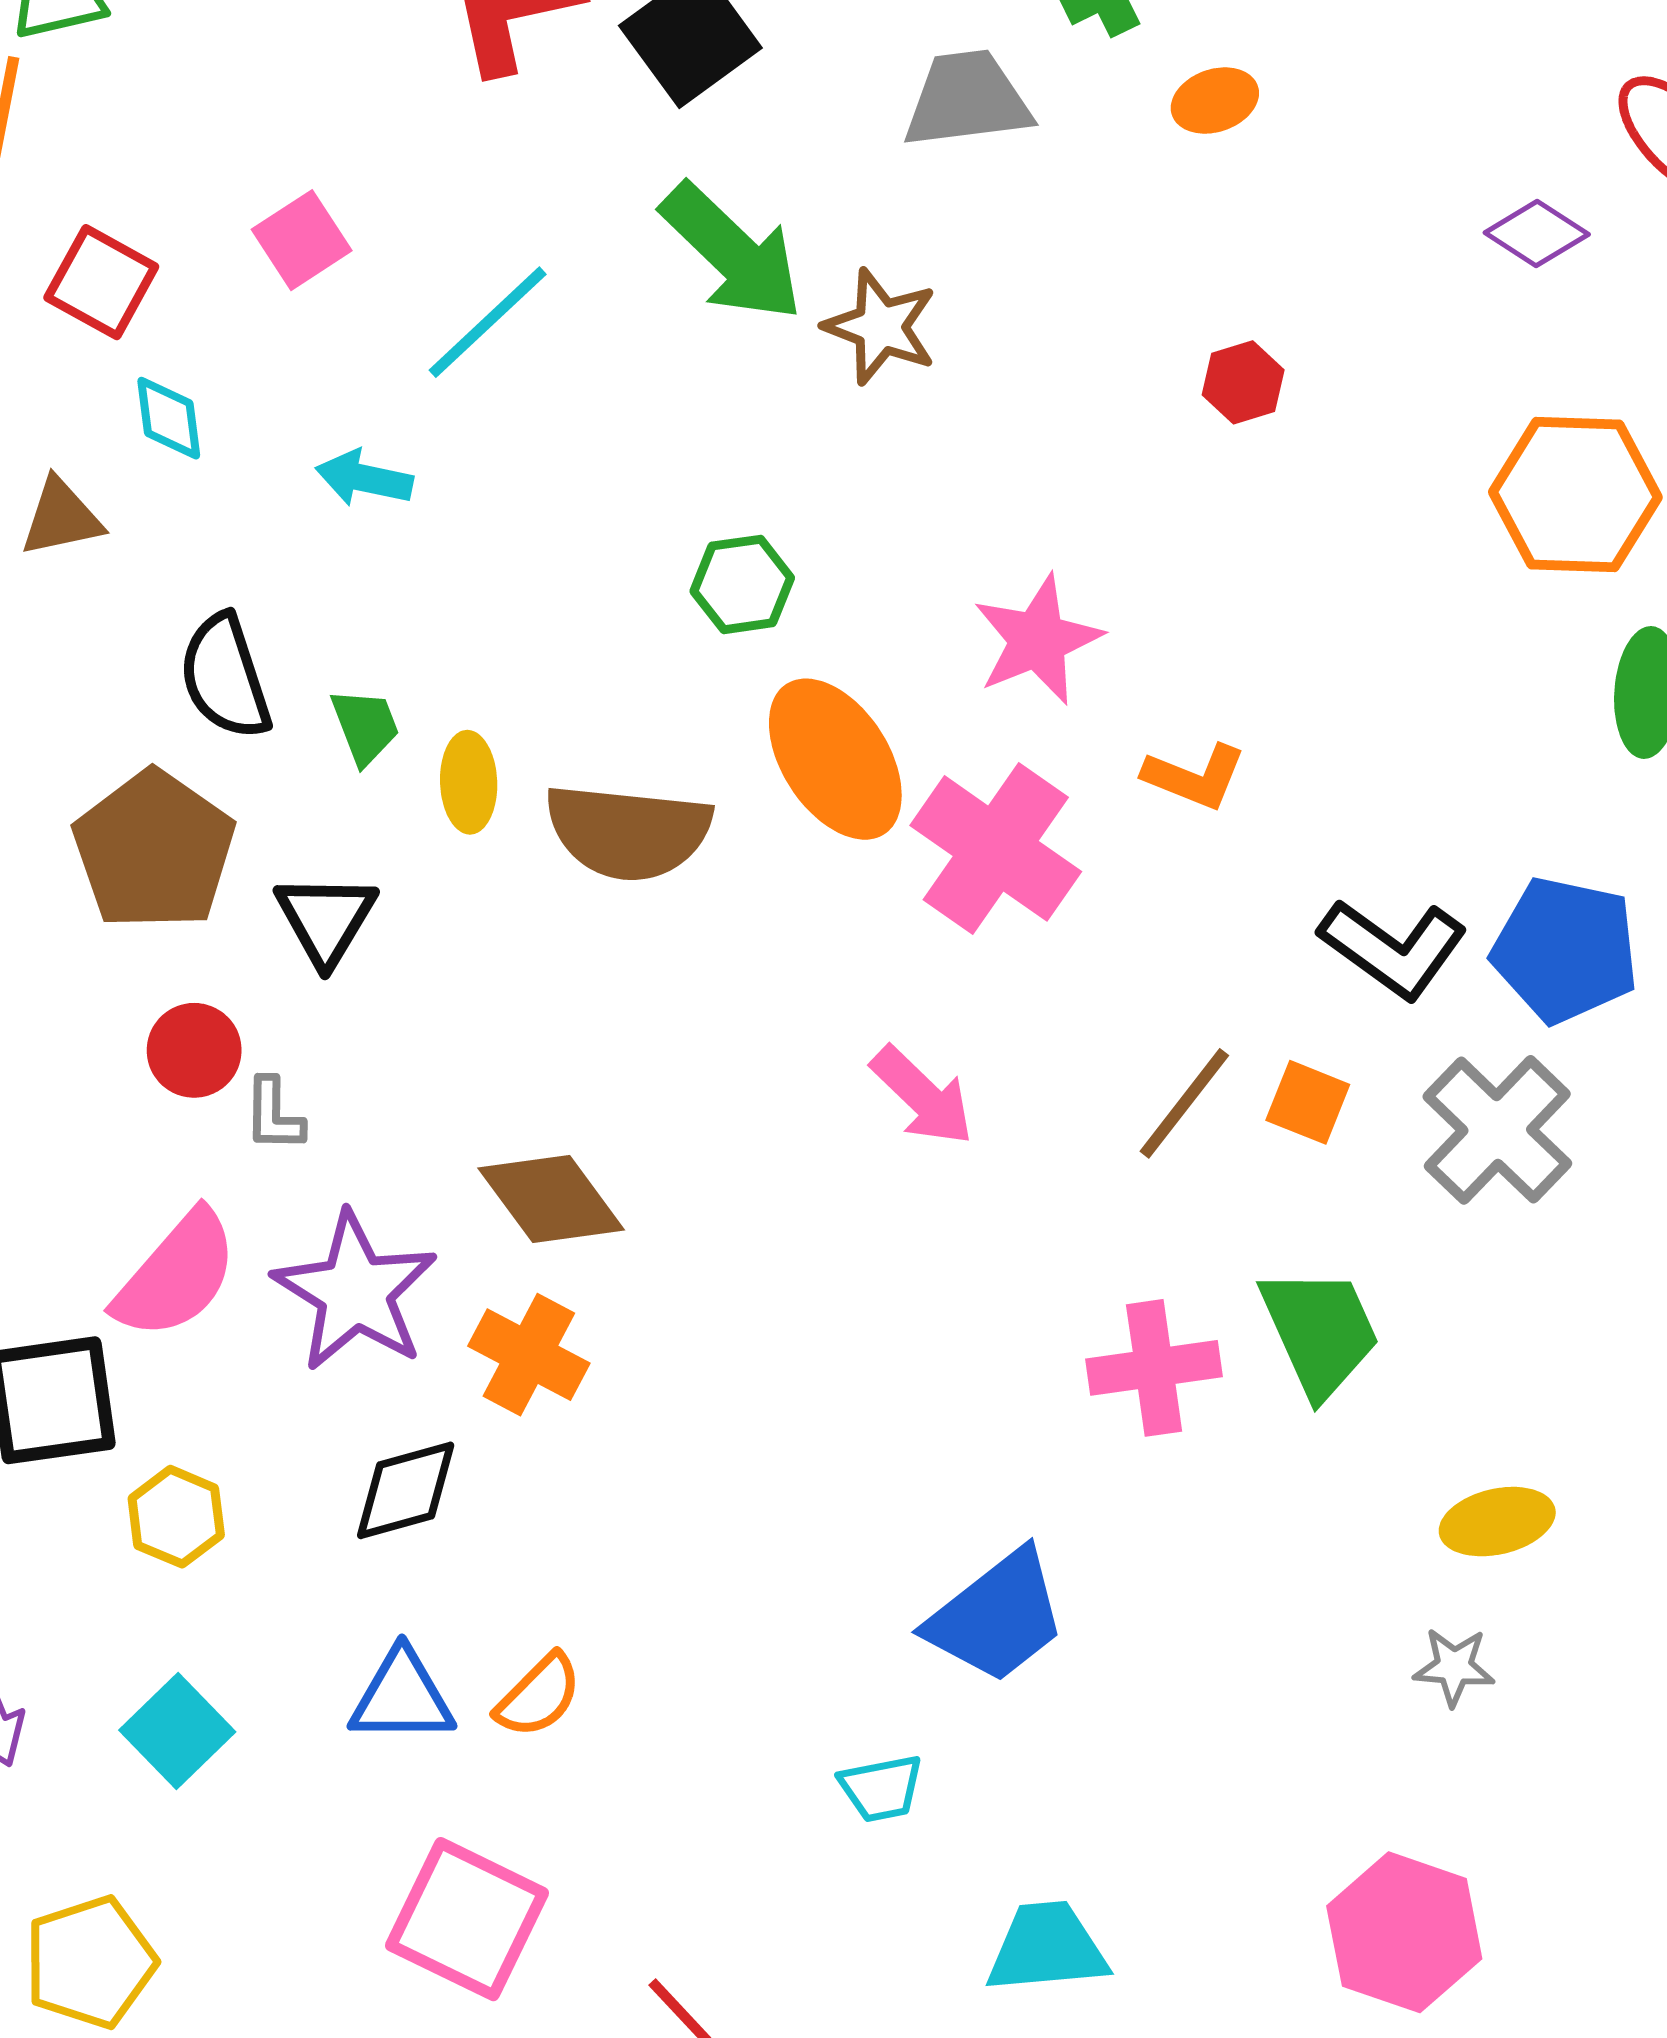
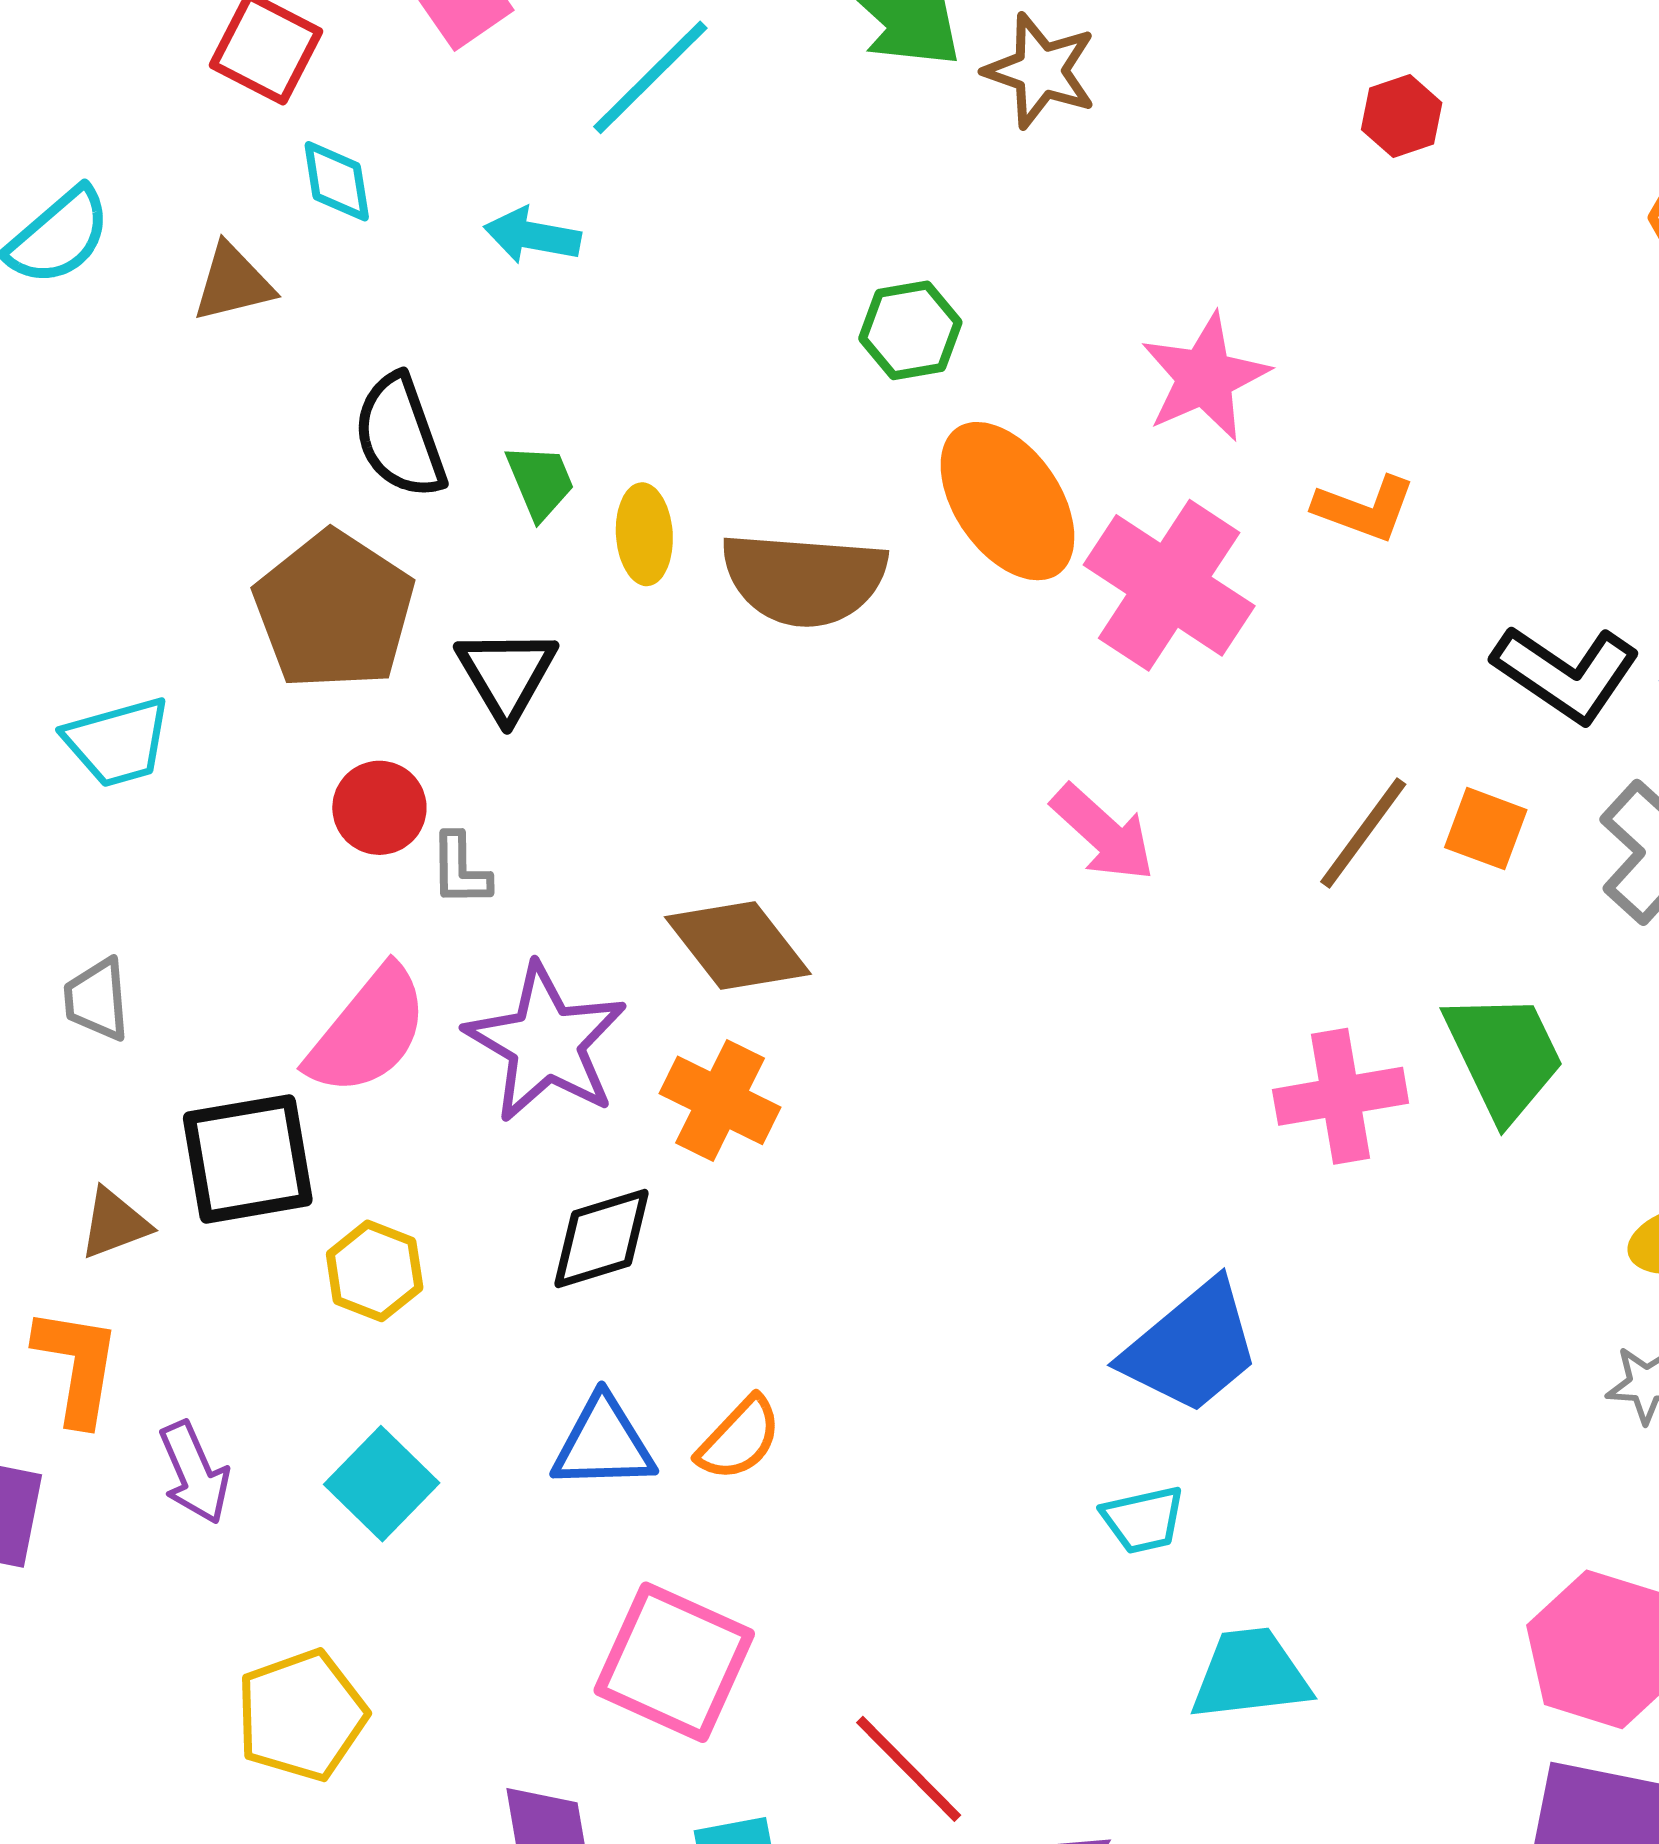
cyan trapezoid: (881, 1788) -> (1143, 1520), moved

